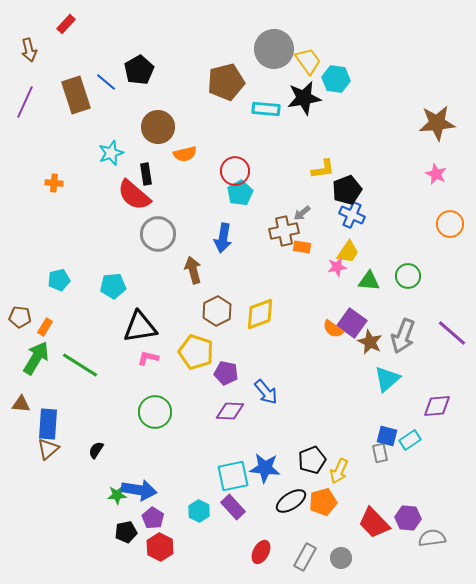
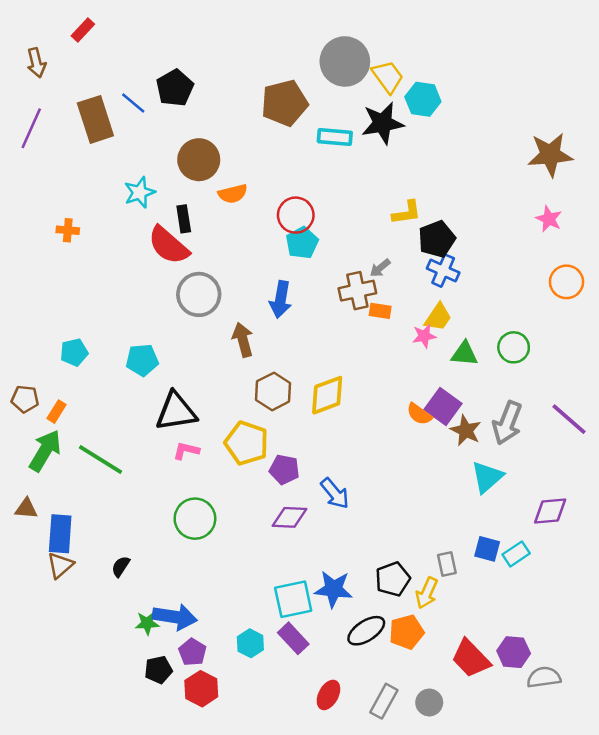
gray rectangle: (380, 453) -> (447, 564), moved

